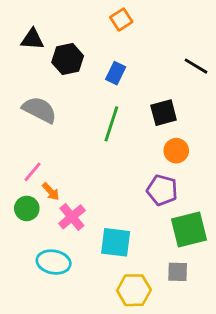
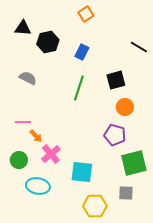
gray semicircle: (39, 110) -> (28, 78), size x0.7
pink line: (32, 172) -> (23, 122), turned 49
green circle: (27, 208) -> (19, 160), moved

